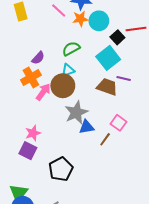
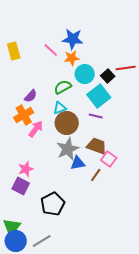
cyan circle: (99, 21) -> (85, 74), moved
purple line: (124, 78) -> (96, 116), moved
brown circle: (63, 86) -> (67, 123), moved
brown trapezoid: (107, 87) -> (97, 146), moved

